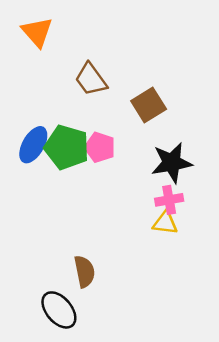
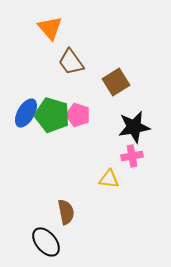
orange triangle: (37, 32) -> (50, 28), moved
yellow triangle: (165, 223) -> (109, 179), moved

